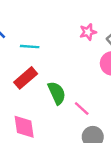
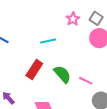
cyan line: (30, 47) -> (48, 41), moved

